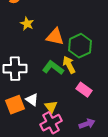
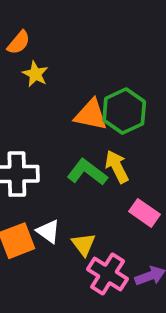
yellow star: (27, 24) -> (35, 74), moved
green hexagon: (80, 46) -> (124, 111), moved
pink cross: (51, 123) -> (108, 274), moved, turned -30

